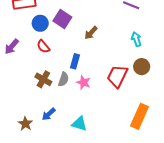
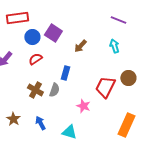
cyan arrow: (136, 39) -> (114, 46), moved
red semicircle: (43, 47) -> (35, 59), turned 96
pink star: (84, 82) -> (83, 106), moved
blue arrow: (49, 114) -> (40, 123), turned 104
brown star: (25, 124) -> (13, 119), moved

